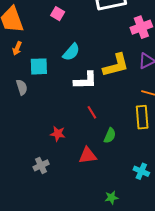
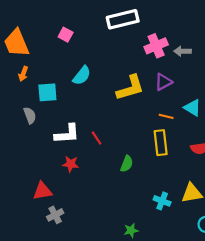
white L-shape: (85, 81) -> (67, 134), moved
red line: (92, 112) -> (97, 138), moved
red triangle: (88, 155) -> (42, 191), moved
gray cross: (41, 165) -> (55, 215), moved

